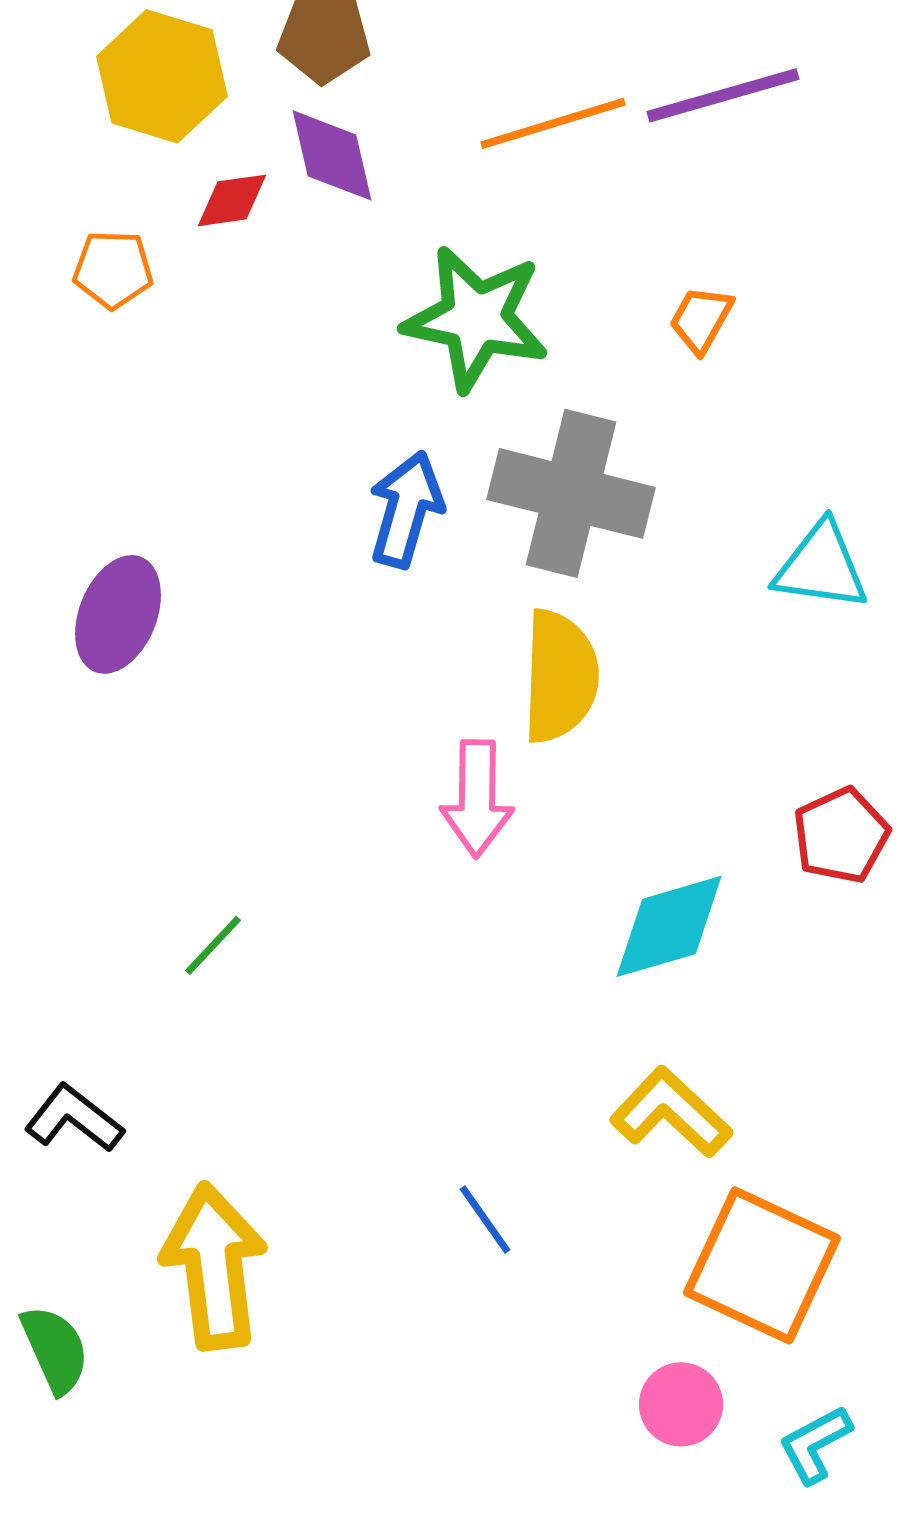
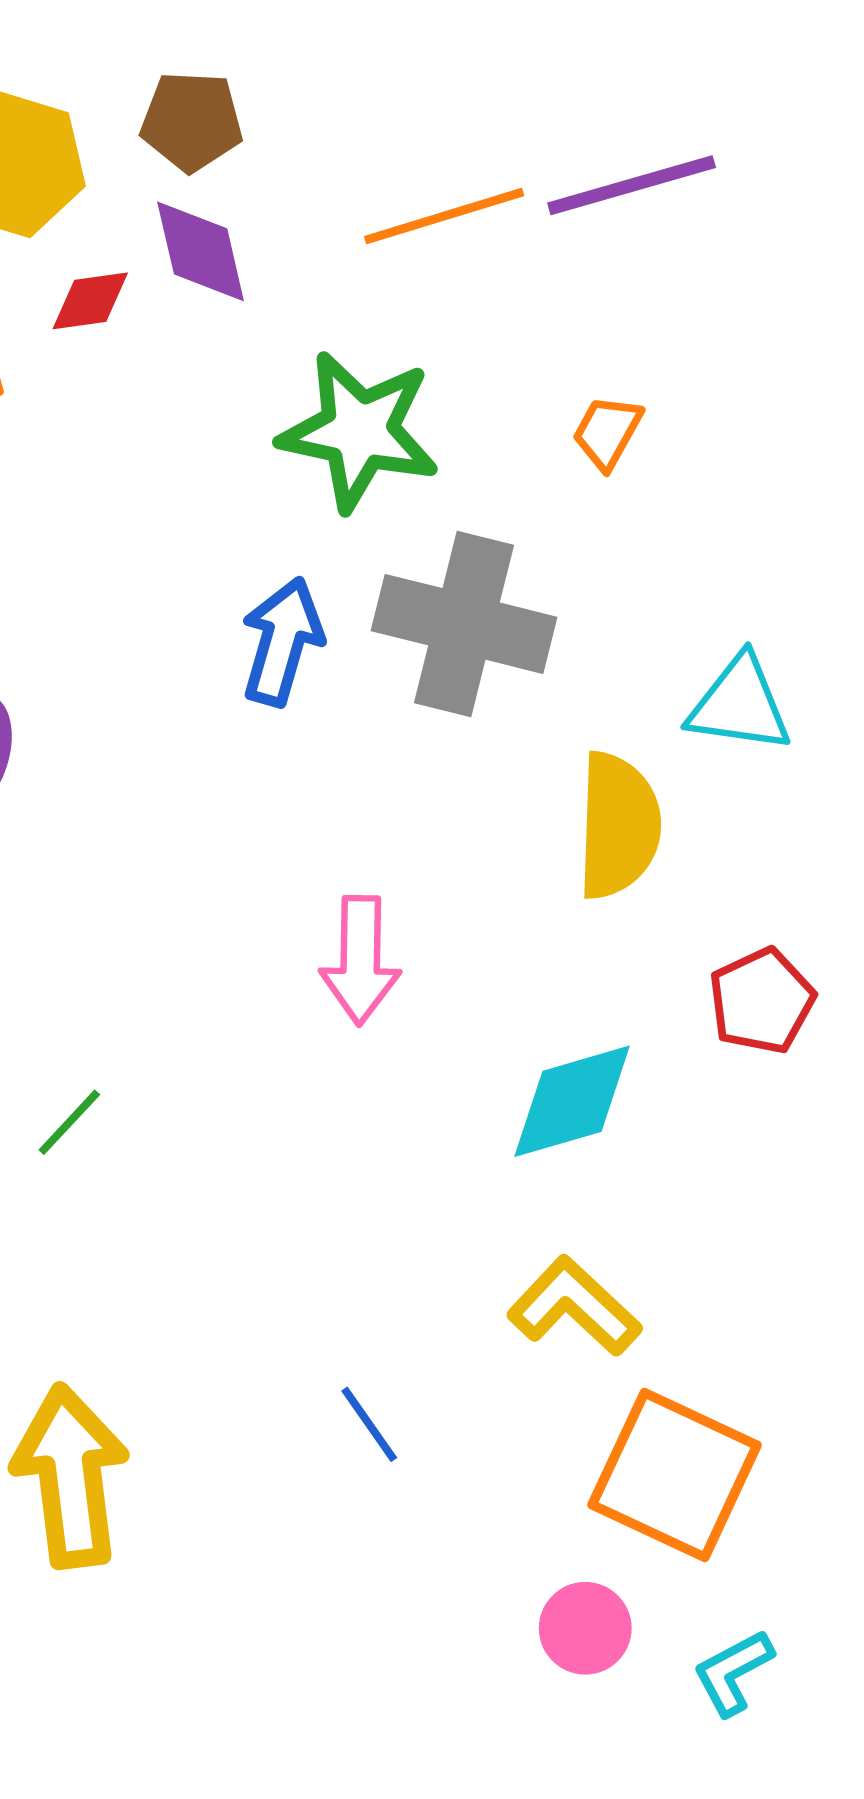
yellow semicircle: (560, 676) -> (618, 826), moved

